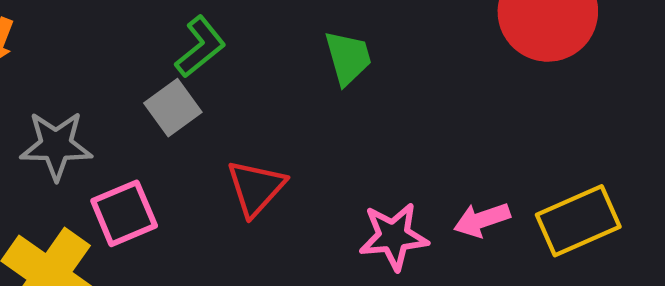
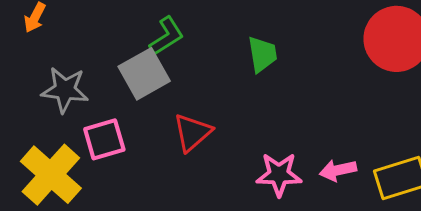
gray square: (173, 108) -> (144, 74), size x1.4

